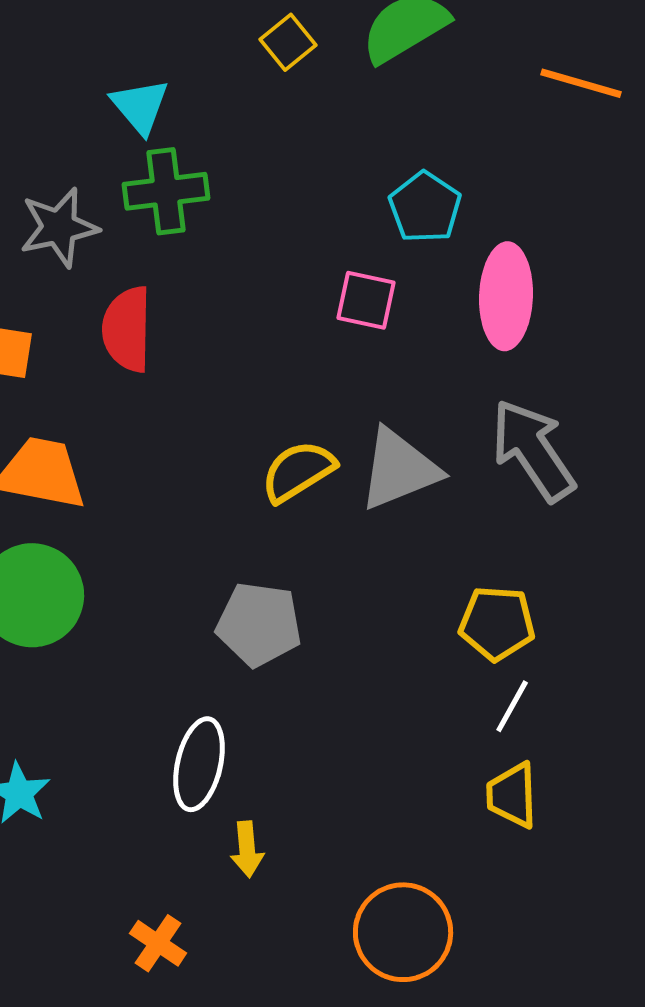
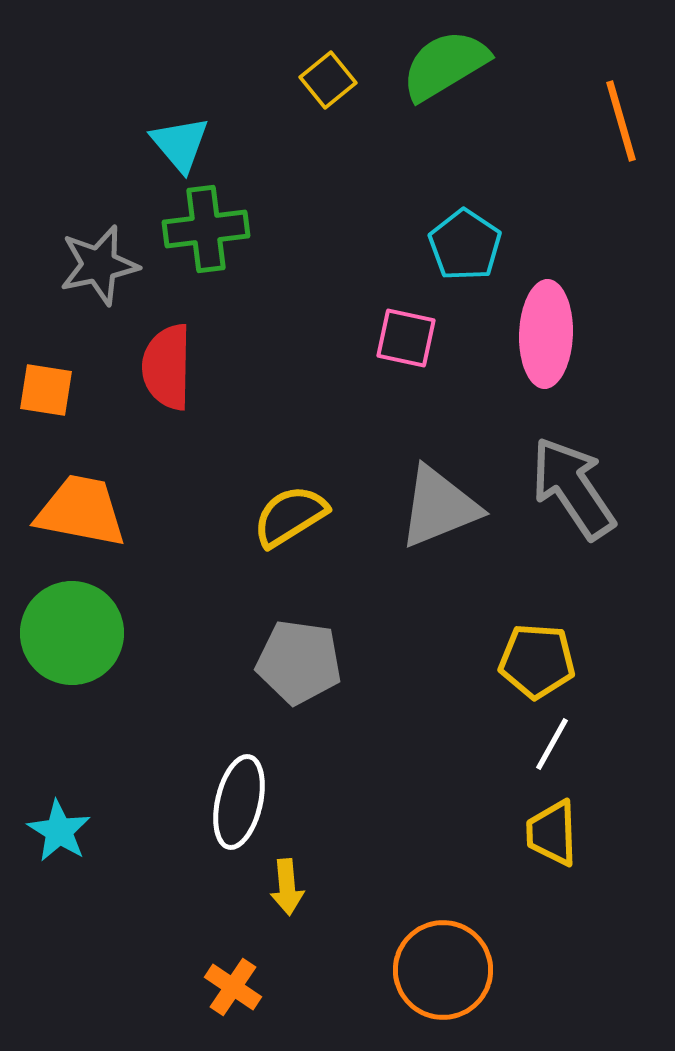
orange line: (581, 83) -> (621, 121), turned 58
yellow semicircle: (298, 471) -> (290, 516), moved
orange cross: (158, 943) -> (233, 987), moved

